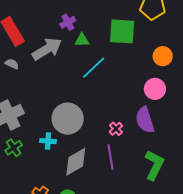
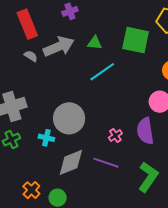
purple cross: (68, 22) -> (70, 11), moved
gray semicircle: (12, 64) -> (31, 56), moved
purple line: (110, 157) -> (106, 163), turned -70

